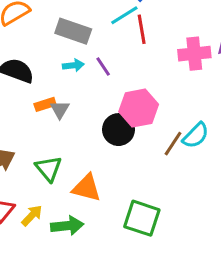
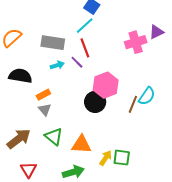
red line: (142, 29) -> (85, 48), moved
gray triangle: (60, 109) -> (45, 110), moved
yellow arrow: (32, 215) -> (106, 158), moved
green square: (142, 218) -> (122, 158), size x0.7

